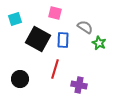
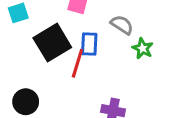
black square: (38, 39) -> (52, 43), turned 30
red line: (55, 69) -> (77, 63), moved

